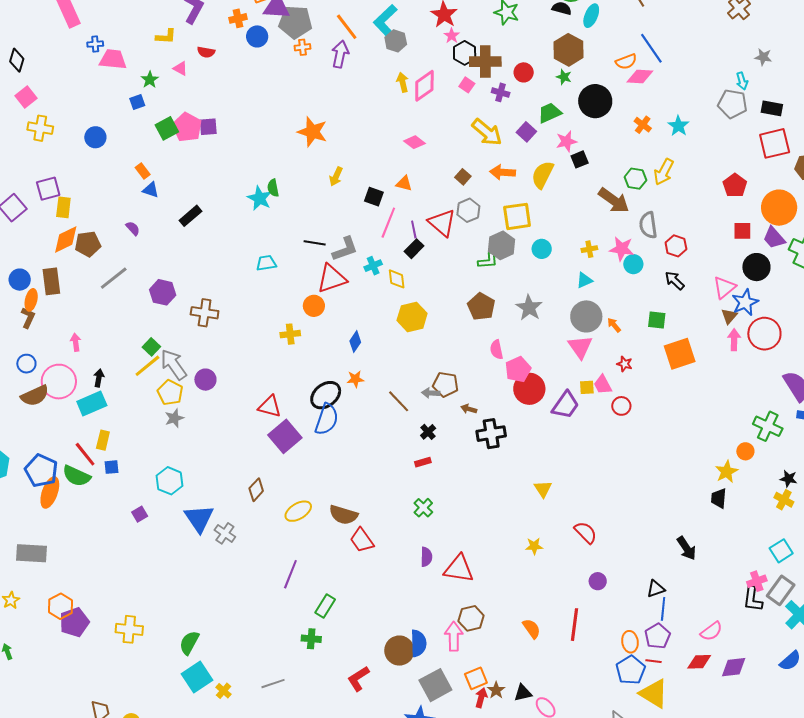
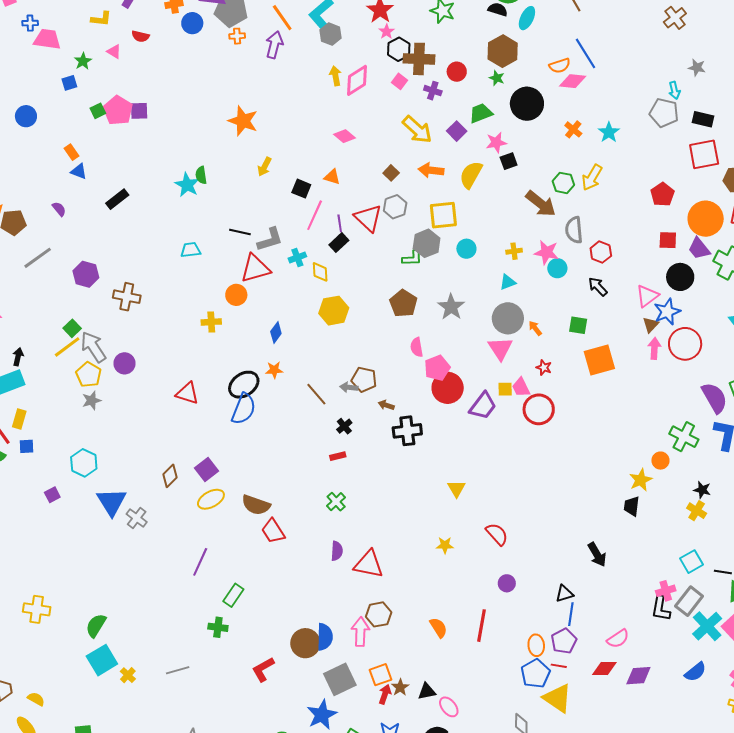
green square: (167, 128) -> (98, 111), size x0.7
red circle: (621, 406) -> (539, 409), size x1.6
purple square: (285, 436) -> (206, 470), moved, size x0.7

